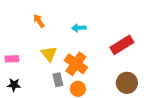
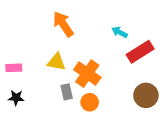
orange arrow: (39, 21) -> (63, 24), moved, size x1.6
cyan arrow: (79, 28) -> (120, 32), moved, turned 32
yellow triangle: (49, 54) -> (56, 62), turned -42

